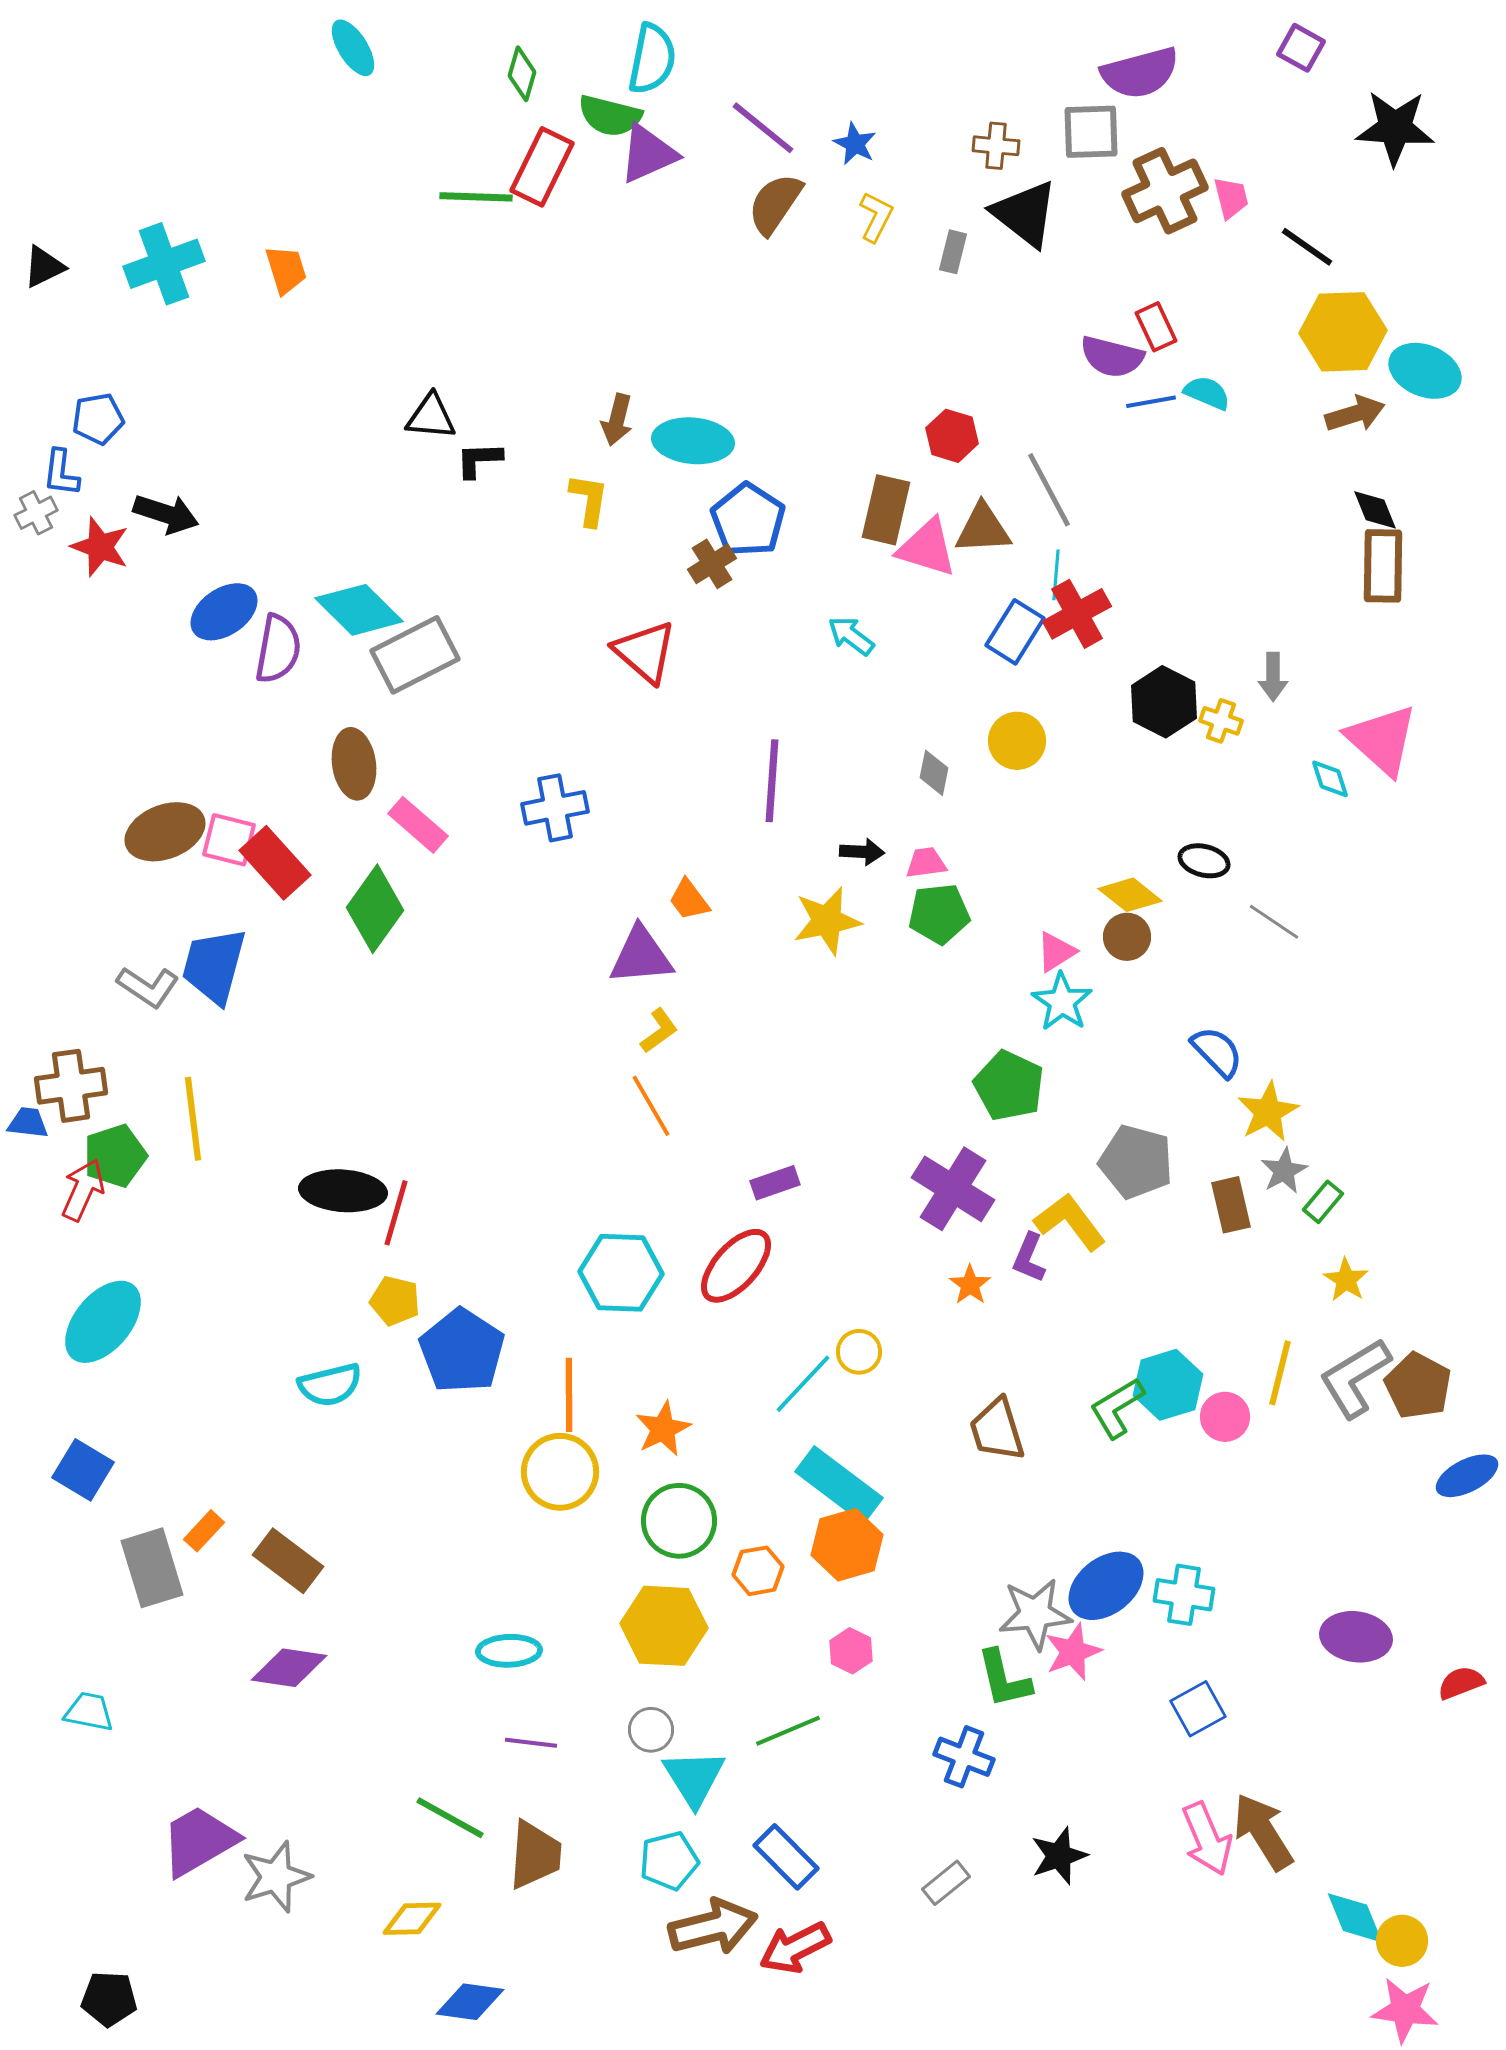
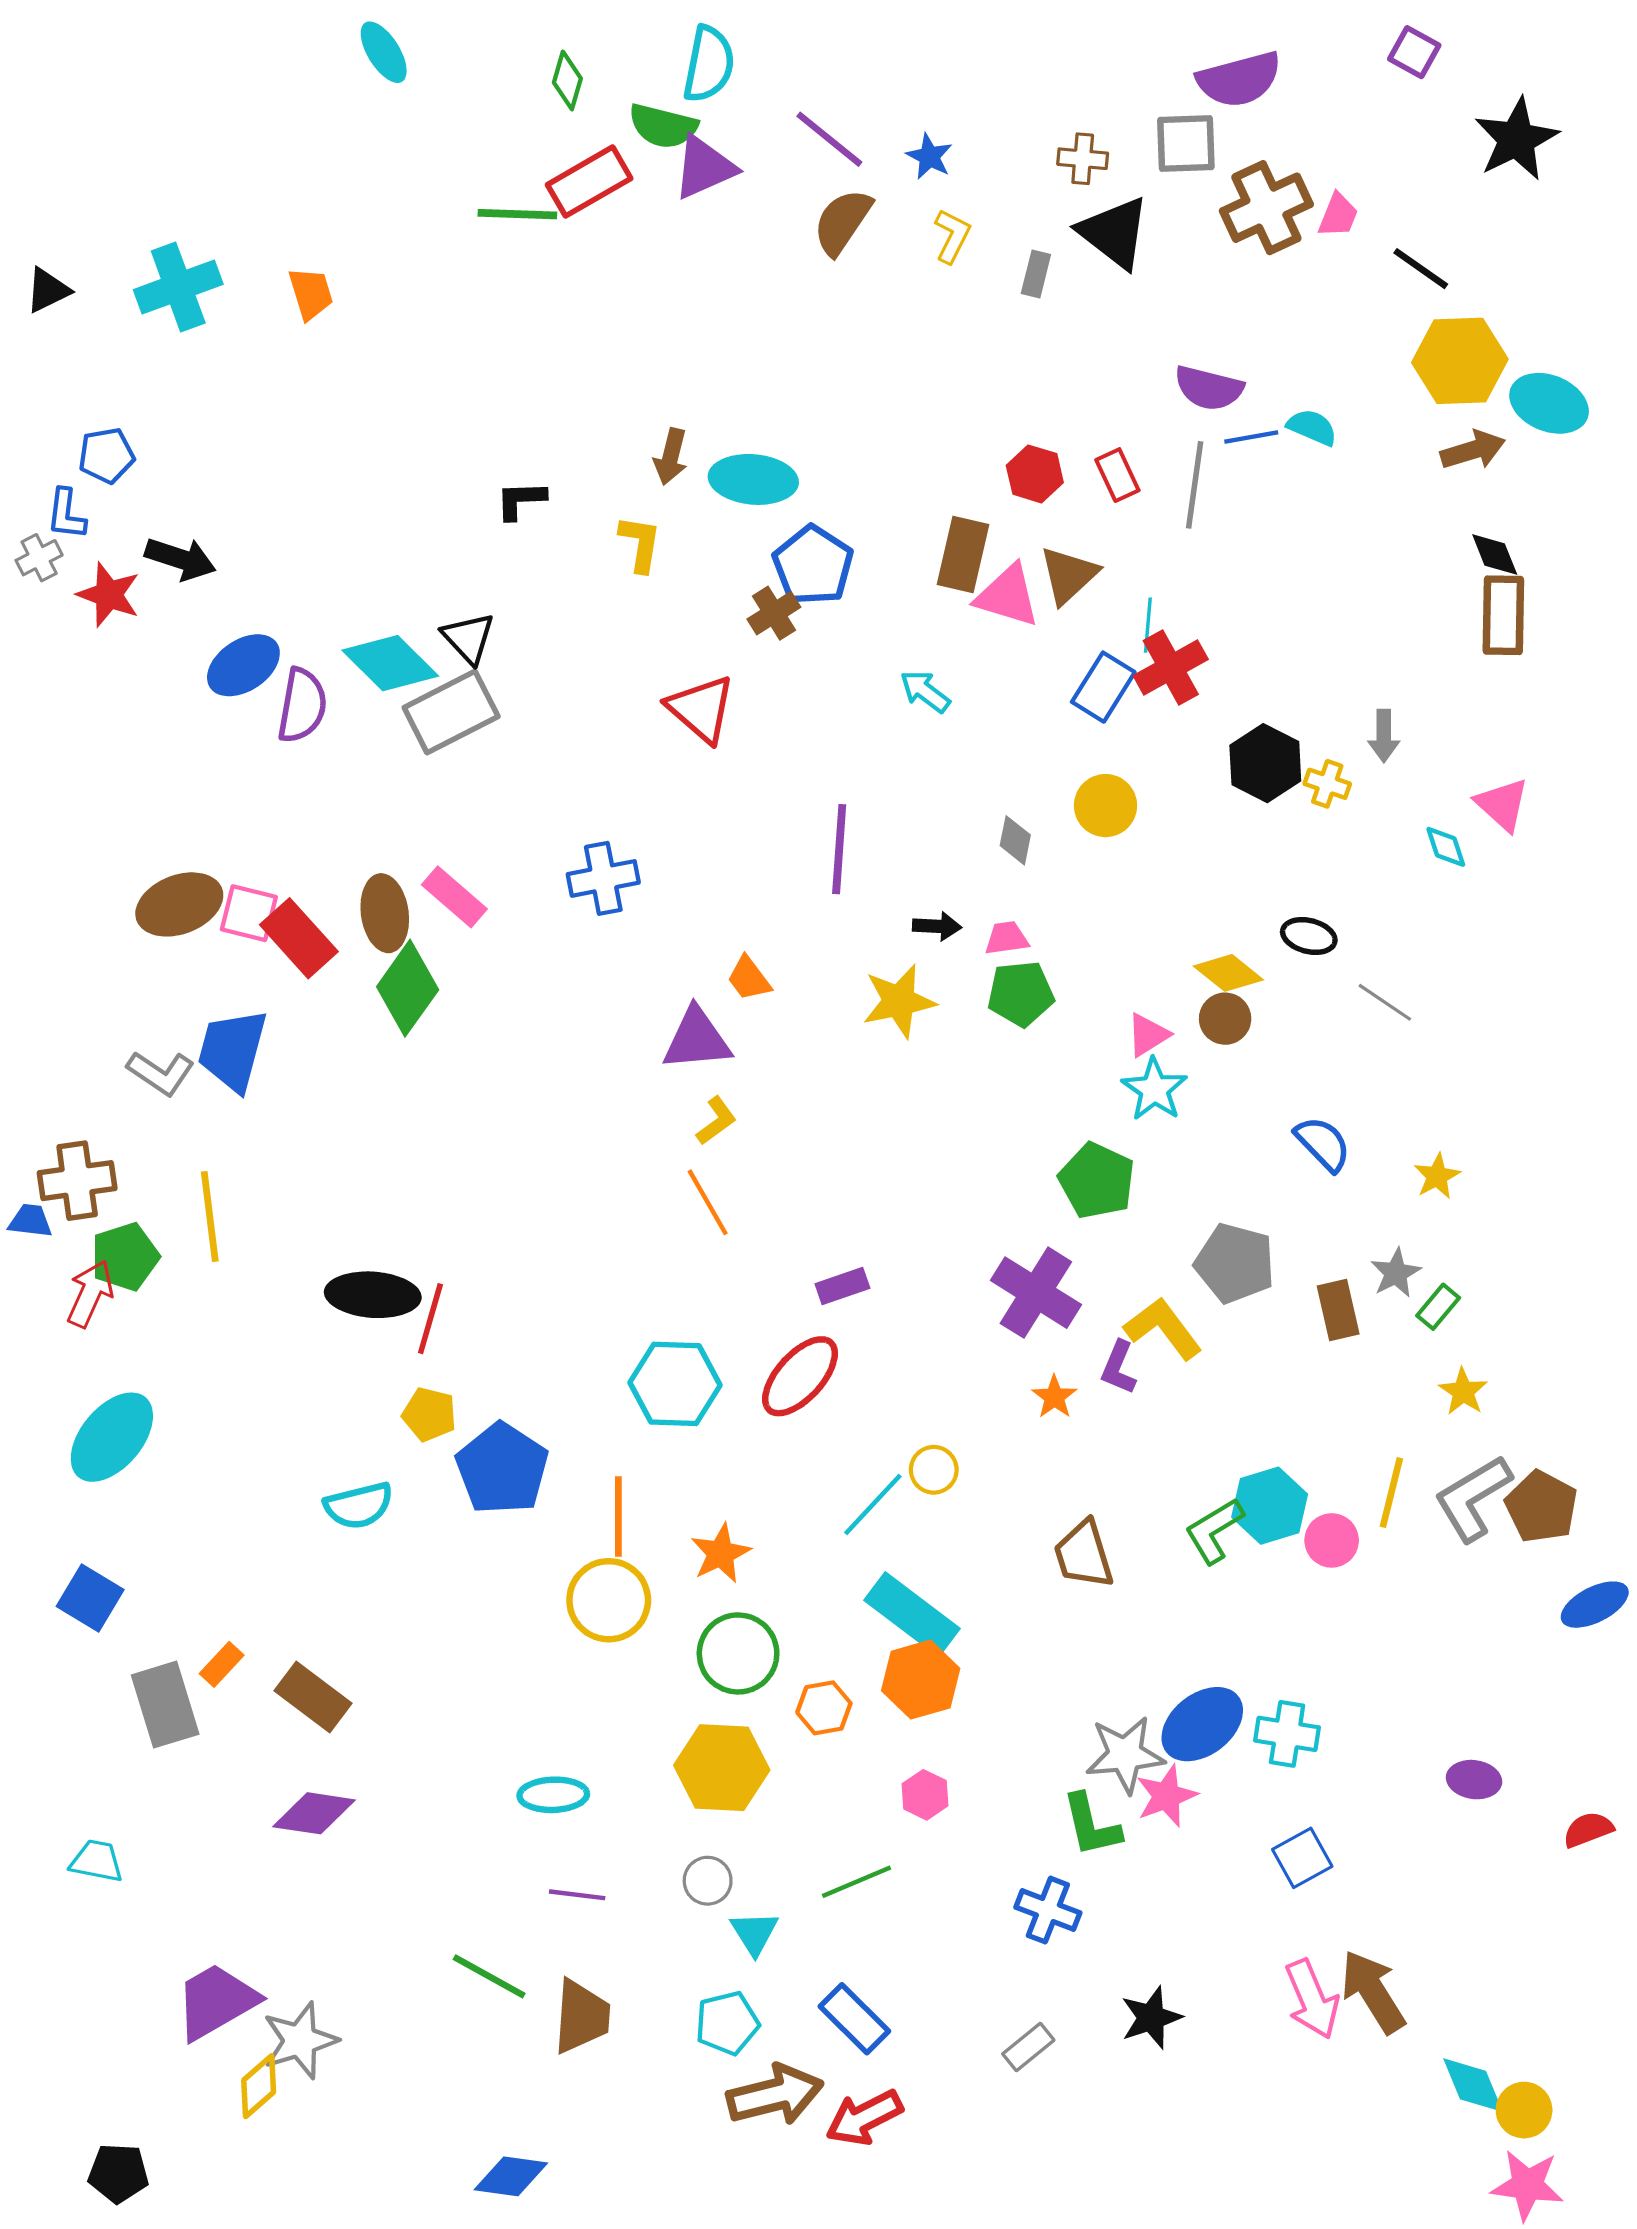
black star: (1395, 128) -> (1516, 139), turned -30
red rectangle: (542, 167) -> (589, 182), turned 34
pink trapezoid: (1231, 198) -> (1338, 215), turned 36
red rectangle: (1156, 327) -> (1117, 475), moved
black triangle: (431, 417) -> (468, 638), moved, turned 42
gray line: (1049, 490) -> (1195, 485), moved, turned 36
brown triangle: (983, 529) -> (1069, 575), turned -40
pink triangle: (1382, 740) -> (1502, 804), size x0.7
brown ellipse: (354, 764) -> (385, 913), moved
yellow star: (1268, 1112) -> (1437, 1176), moved, size x0.7
purple ellipse: (1356, 1637) -> (1474, 1780), size x0.7
cyan triangle: (694, 1778) -> (754, 1933), size x0.7
yellow diamond: (412, 1919) -> (259, 2086), moved, turned -40

